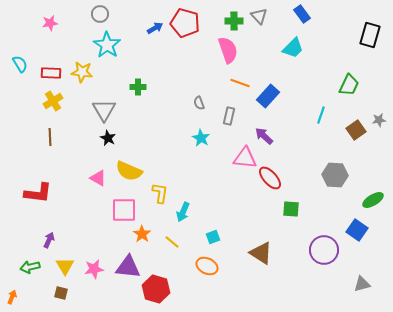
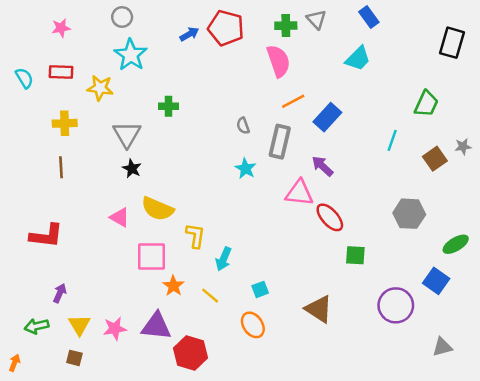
red rectangle: (51, 73) -> (61, 72), moved
orange line: (240, 83) -> (293, 101), turned -48
yellow cross: (53, 101) -> (65, 123), turned 30
gray rectangle: (229, 116) -> (280, 142), size x1.5
orange ellipse: (207, 266) -> (253, 325), turned 30

